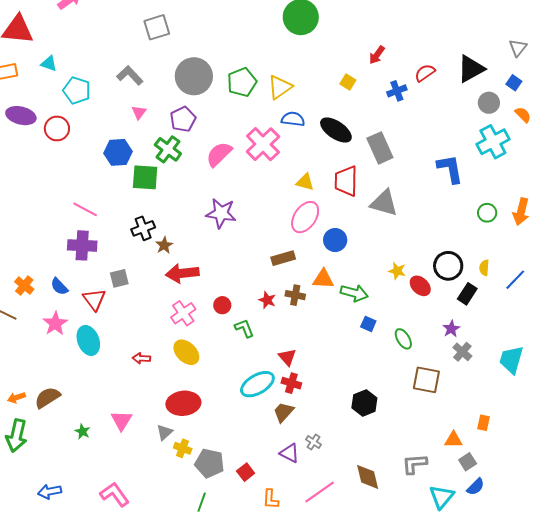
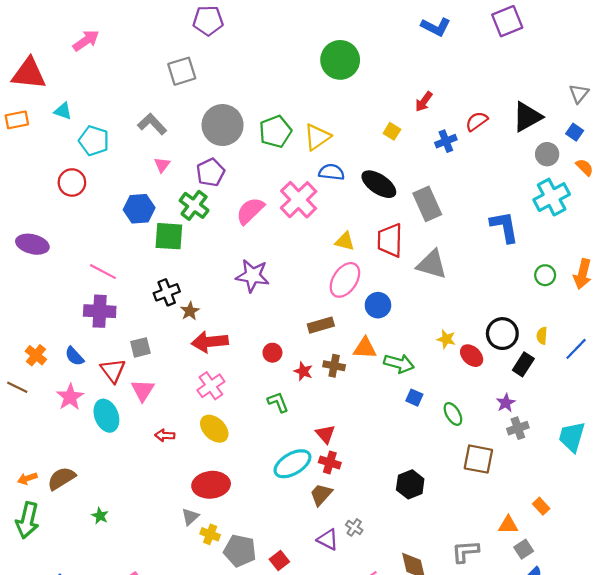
purple ellipse: (21, 116) -> (32, 244), moved
red circle: (222, 305) -> (272, 353), moved
gray cross: (462, 352) -> (518, 428), turned 30
pink triangle: (121, 420) -> (143, 390), moved
orange rectangle: (483, 423) -> (541, 506), turned -56

